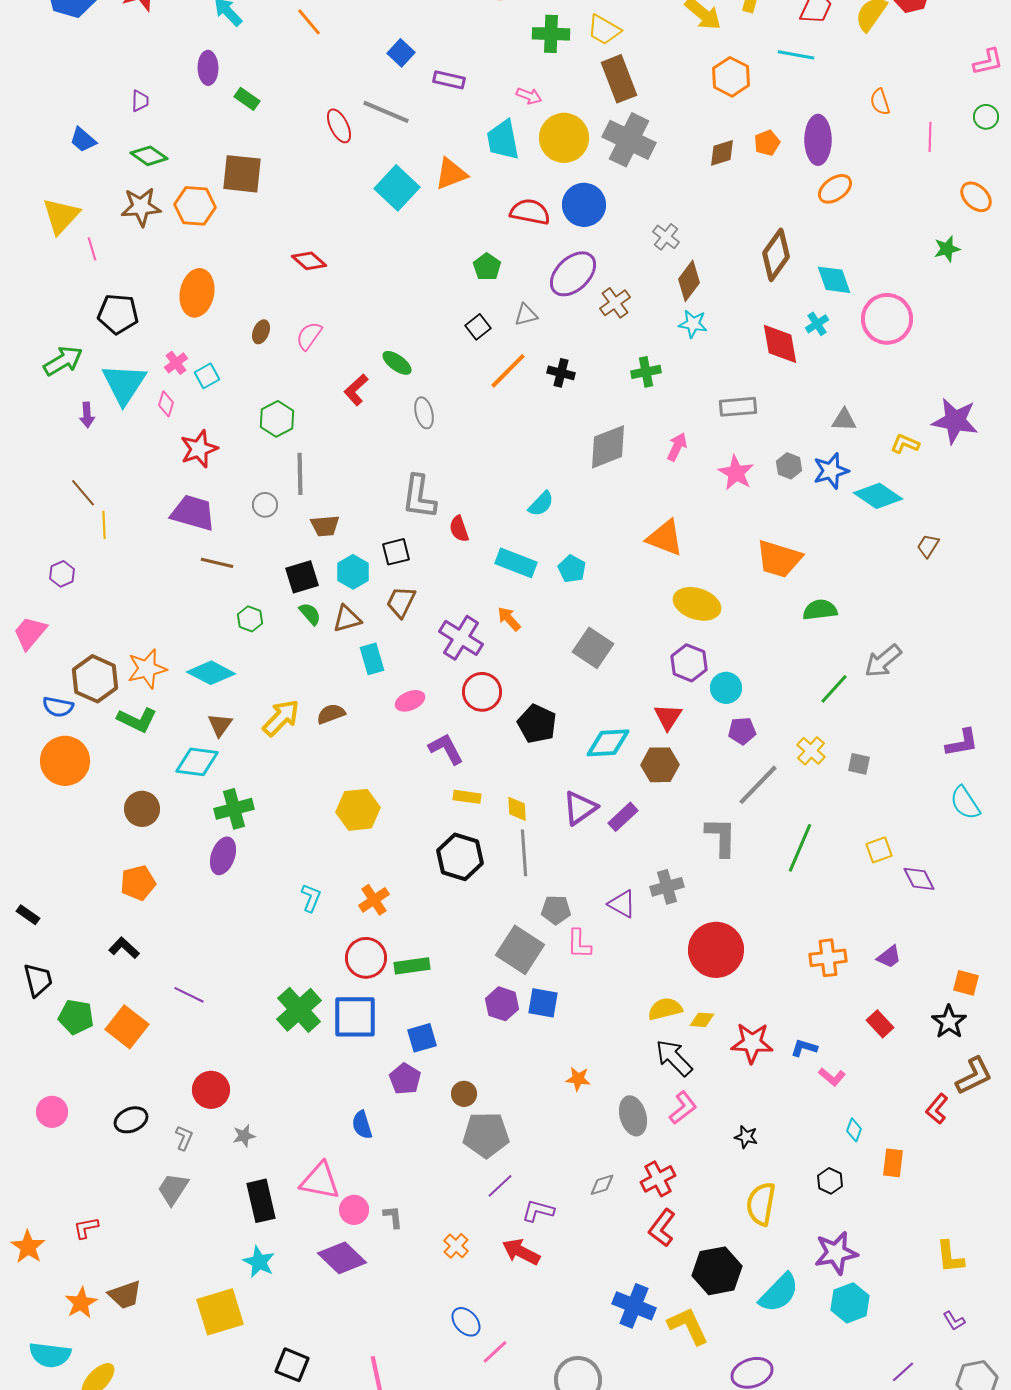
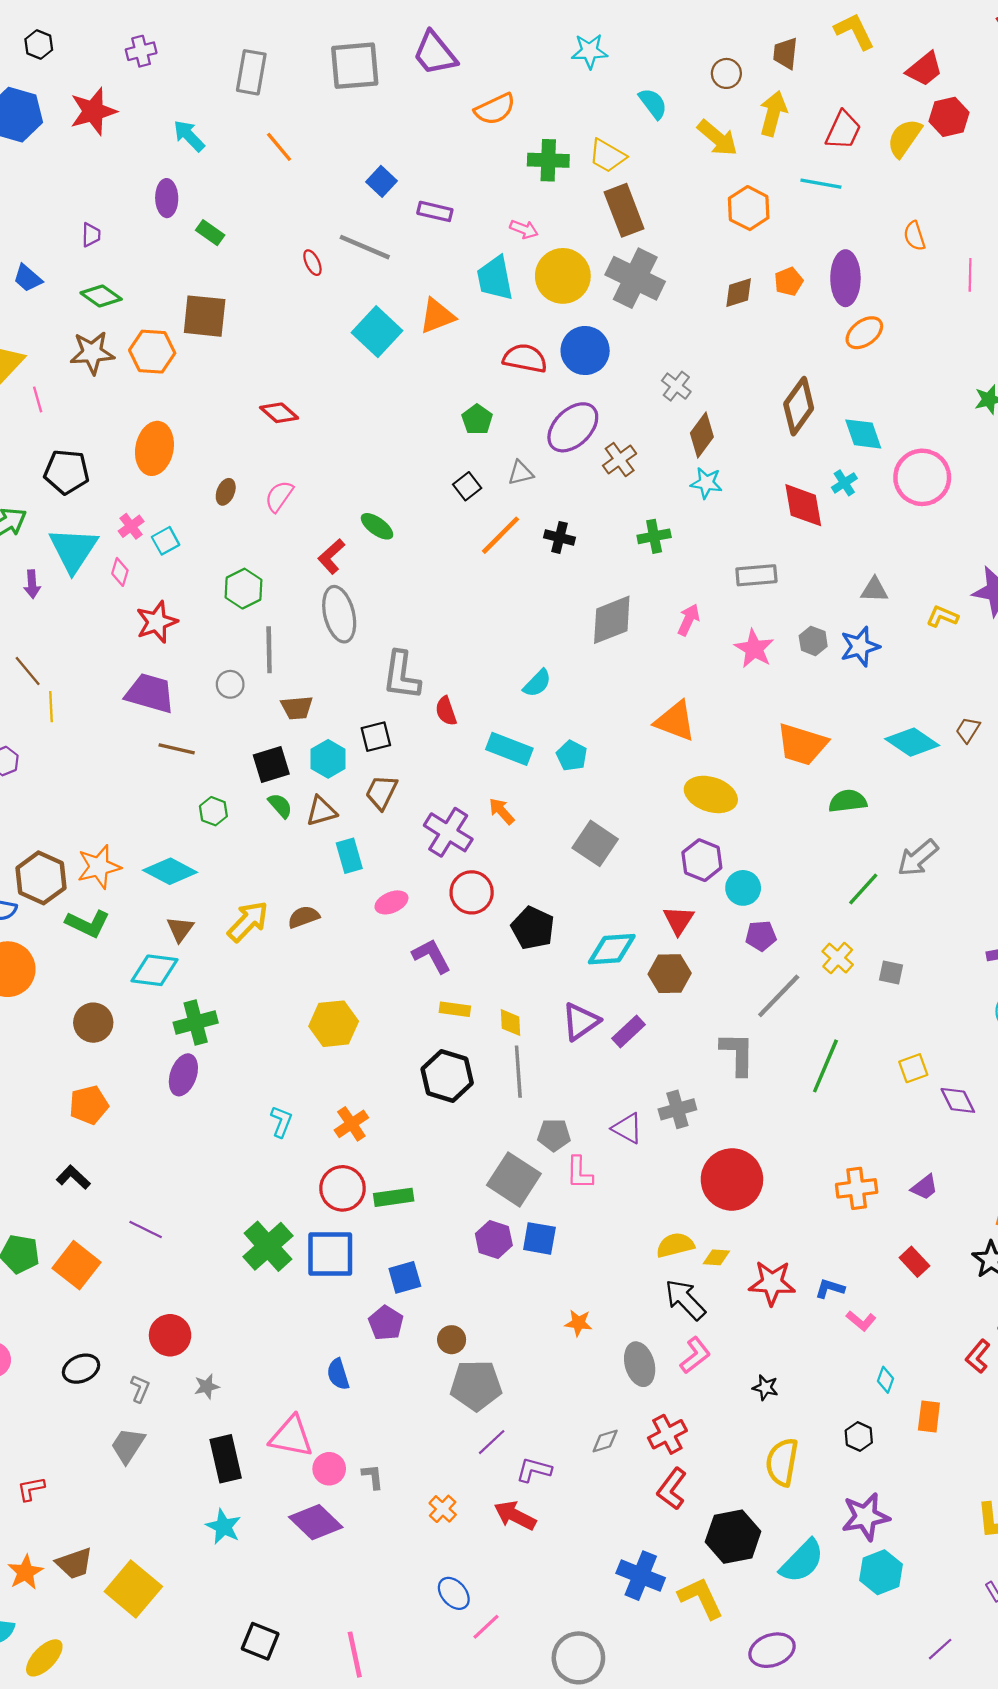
red ellipse: (339, 126) -> (312, 263), size x0.7
gray ellipse: (424, 413) -> (339, 614), moved, size x1.6
cyan diamond: (878, 496) -> (912, 742), moved
yellow square: (220, 1312) -> (133, 1589), moved, turned -33

